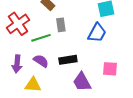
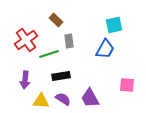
black rectangle: (68, 60) -> (61, 76), moved
purple semicircle: (41, 61) -> (63, 99), moved
pink square: (110, 69) -> (127, 85), moved

